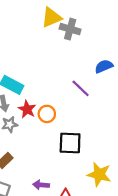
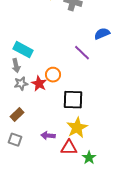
red star: (27, 109) -> (39, 84), moved
yellow star: (99, 174) -> (77, 128), moved, turned 30

